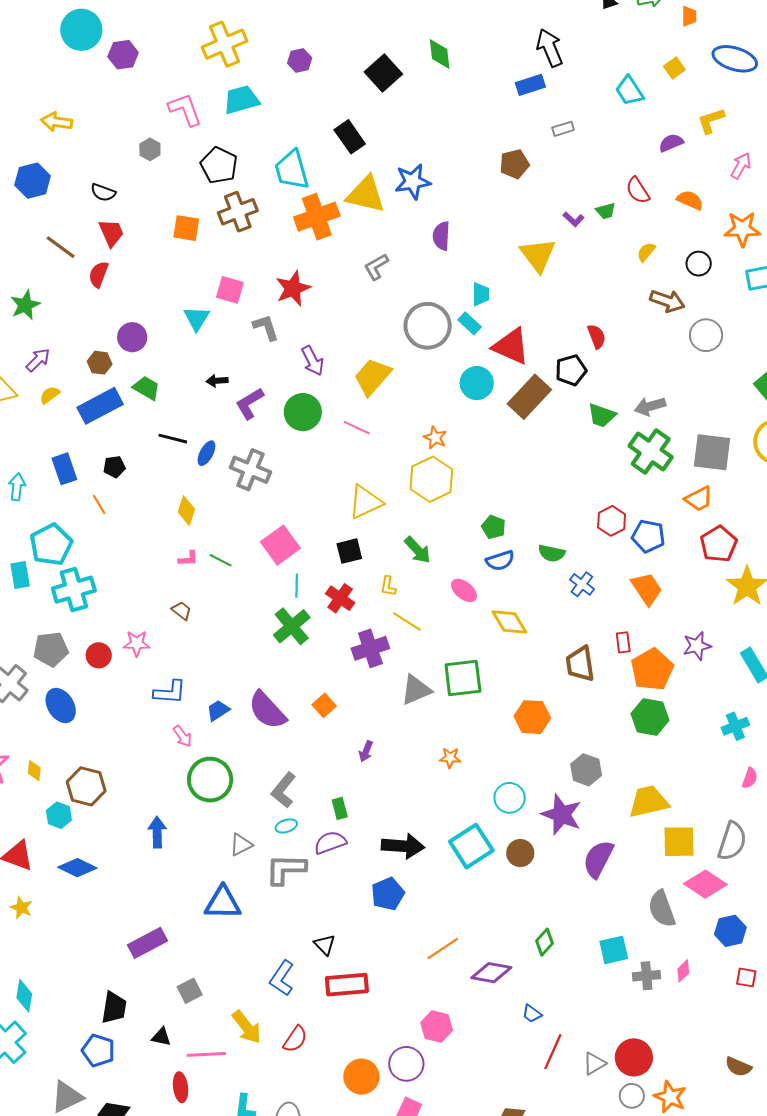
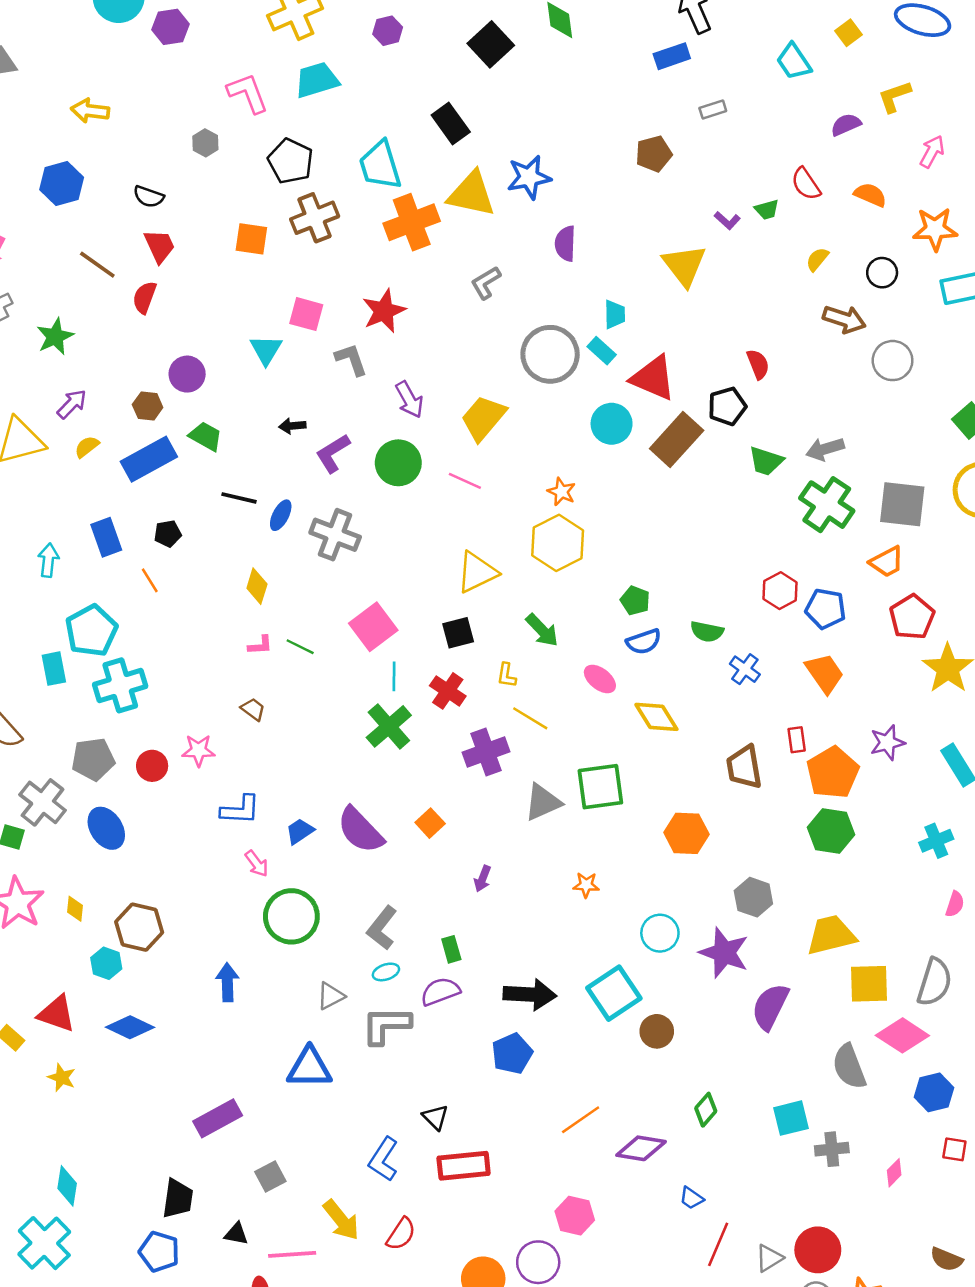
brown circle: (520, 853) -> (657, 1031), moved
pink diamond: (683, 971) -> (894, 1173), moved

